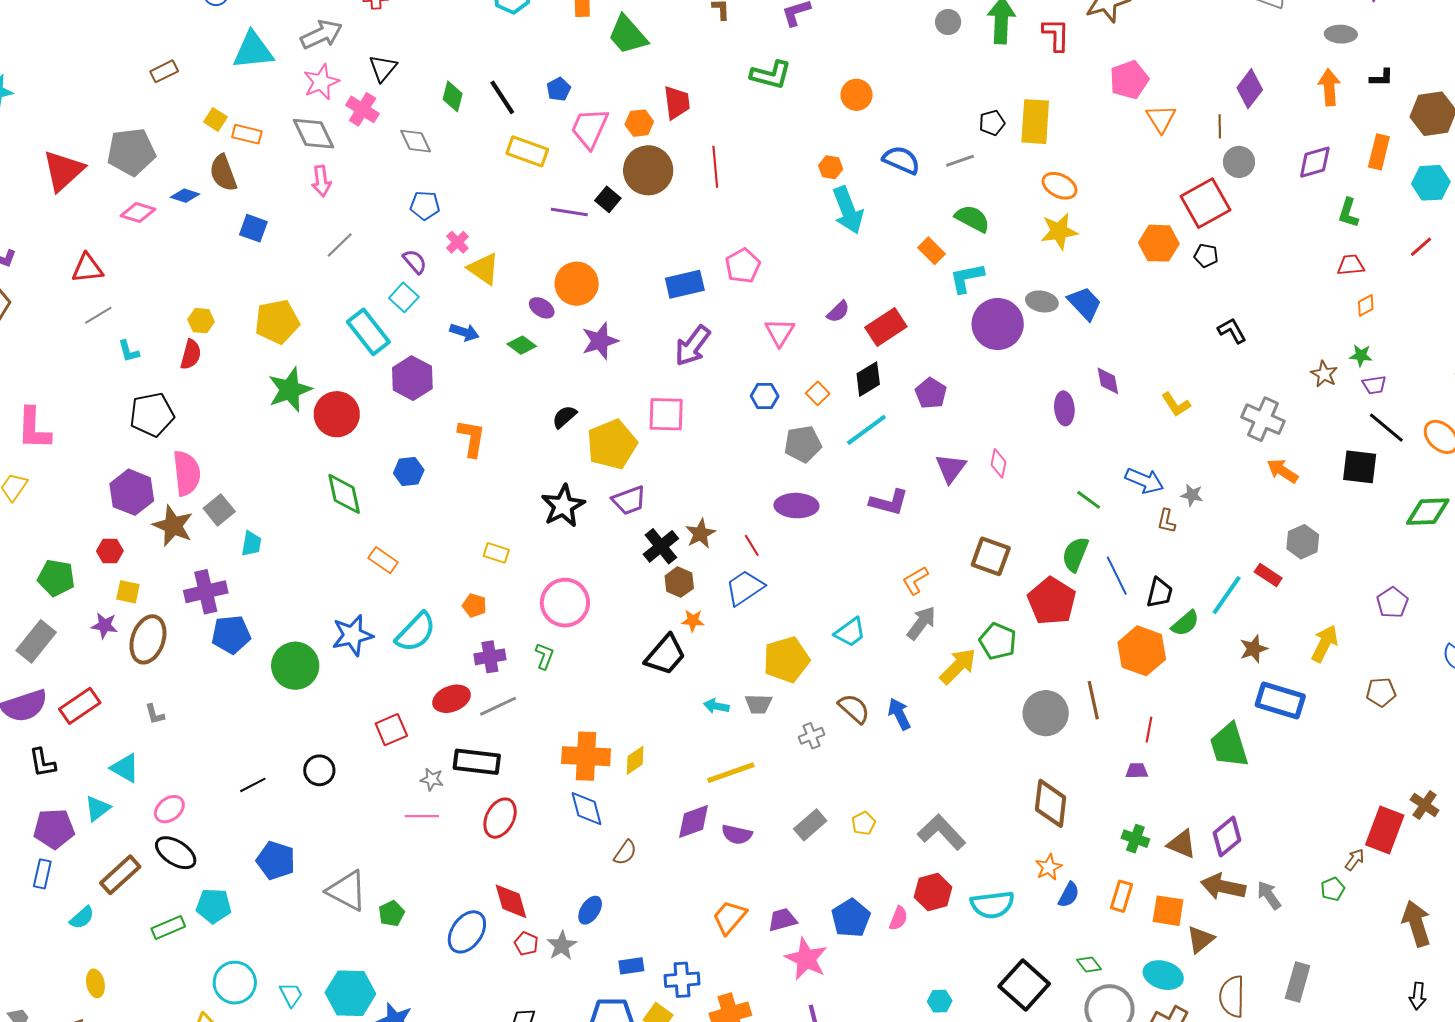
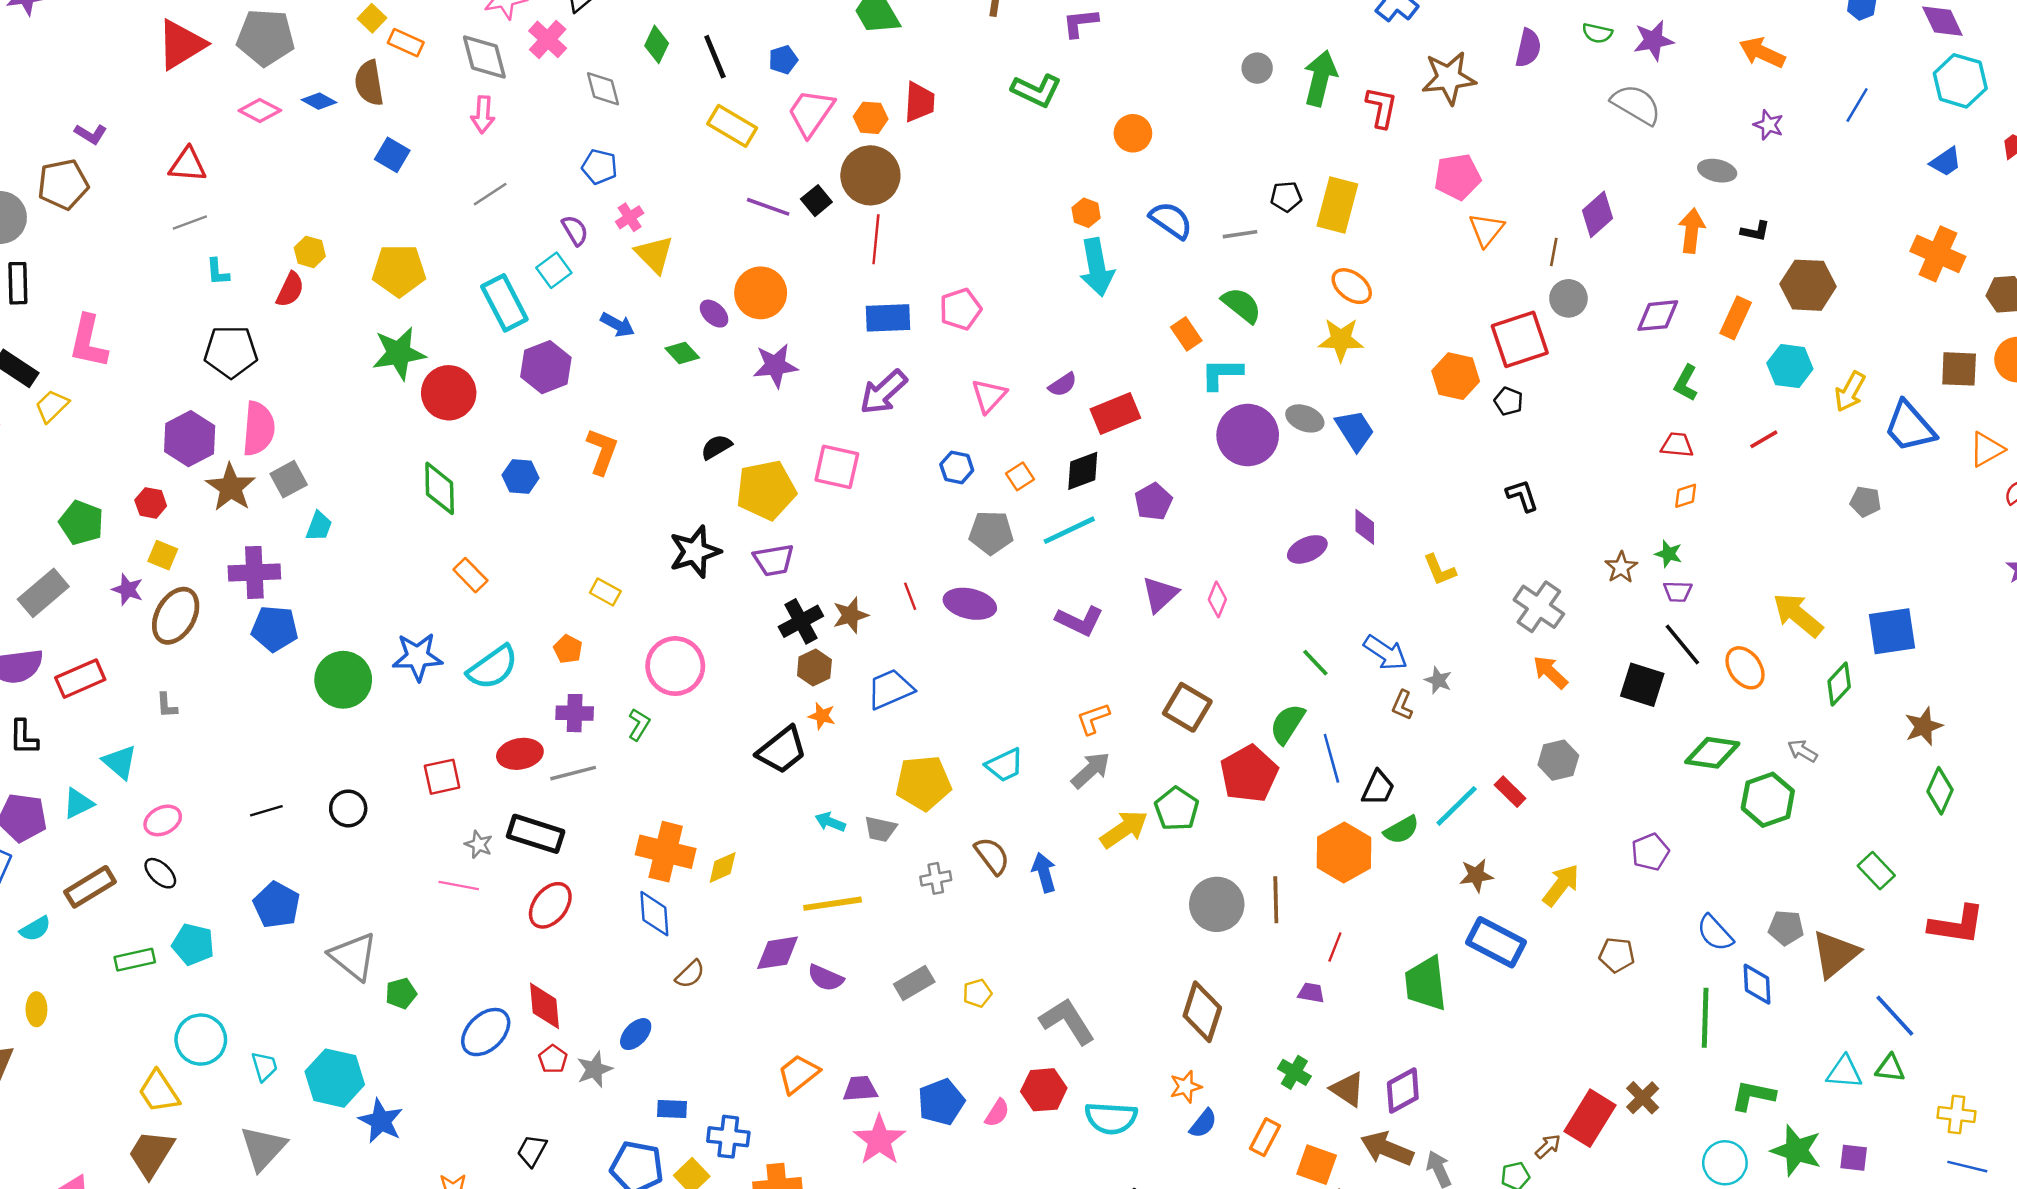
red line: (715, 167) -> (876, 239), moved
purple ellipse: (1064, 408) -> (1307, 549), turned 60
red line: (752, 545) -> (910, 596), moved
black ellipse: (176, 853) -> (160, 873), size x0.7

